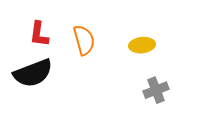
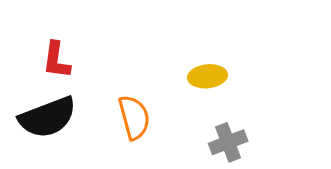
orange semicircle: (84, 40) -> (134, 117), moved

